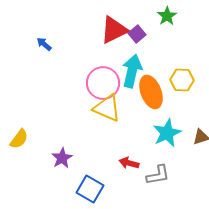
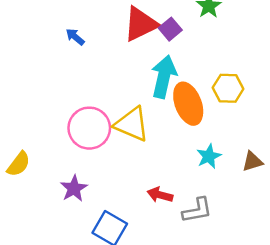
blue arrow: (44, 44) -> (75, 37), moved
pink circle: (103, 83) -> (89, 128), moved
cyan star: (167, 133) -> (209, 156), size x0.7

